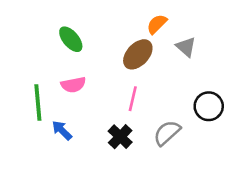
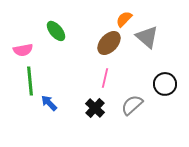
gray triangle: (186, 47) -> (147, 37), size x1.4
pink semicircle: (73, 85) -> (23, 50), moved

